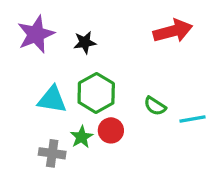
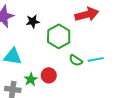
green hexagon: (96, 93) -> (59, 36), moved
cyan line: (192, 119) -> (96, 59), moved

